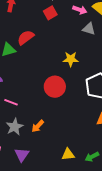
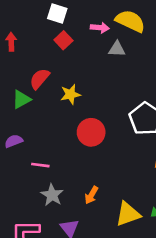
yellow star: (71, 59) -> (70, 94), moved
orange arrow: (38, 126) -> (91, 195), moved
yellow triangle: (68, 154) -> (128, 214), size x1.5

